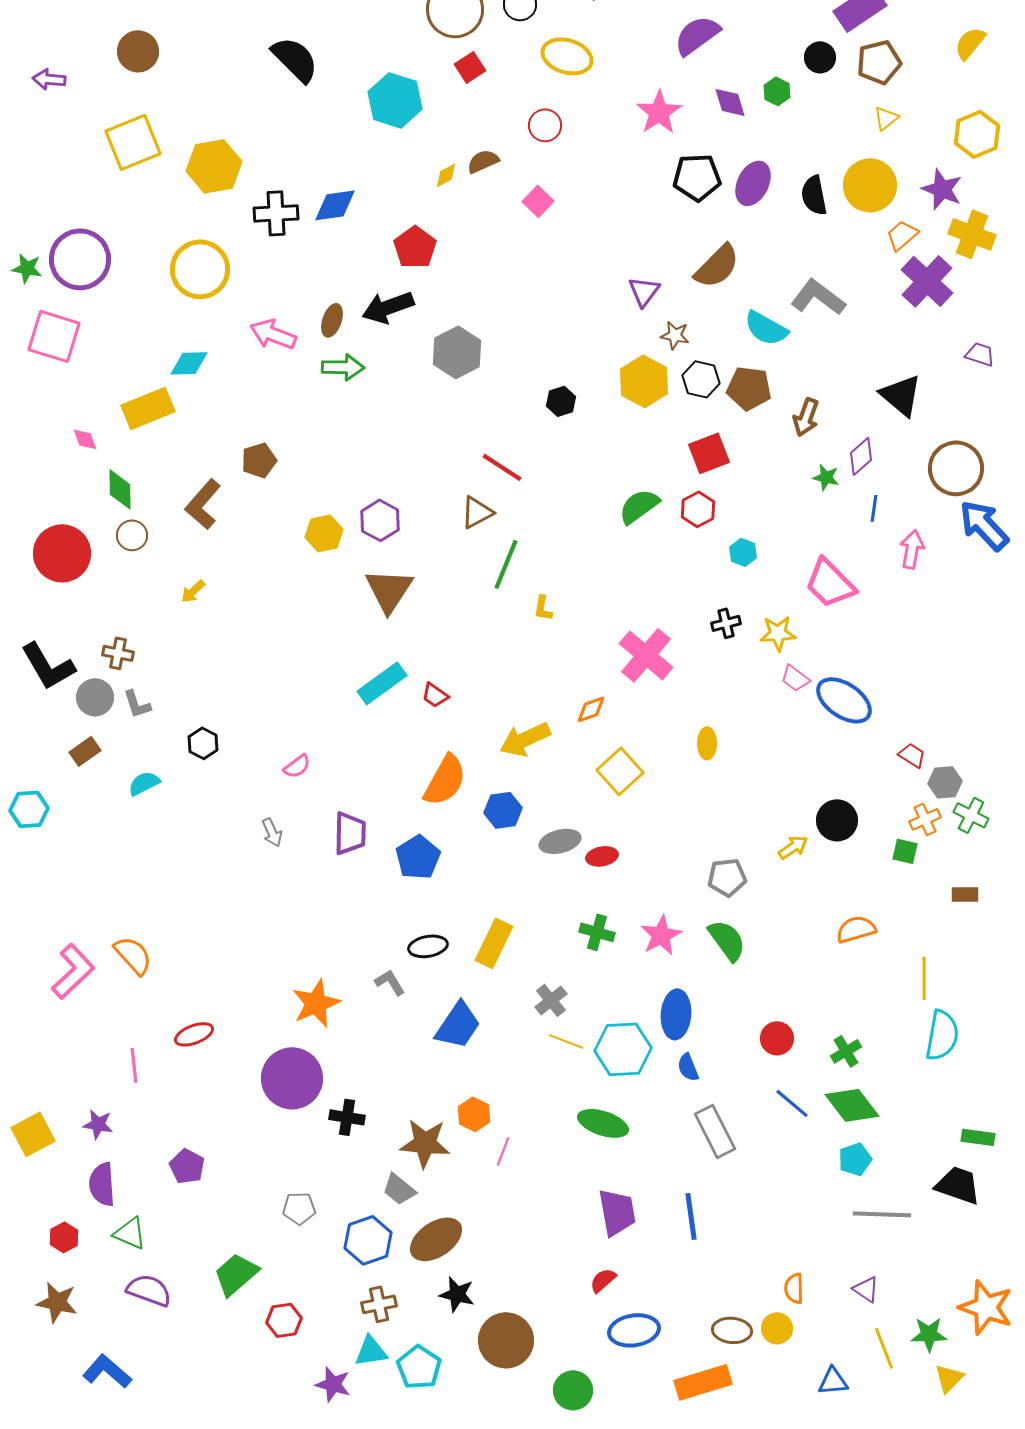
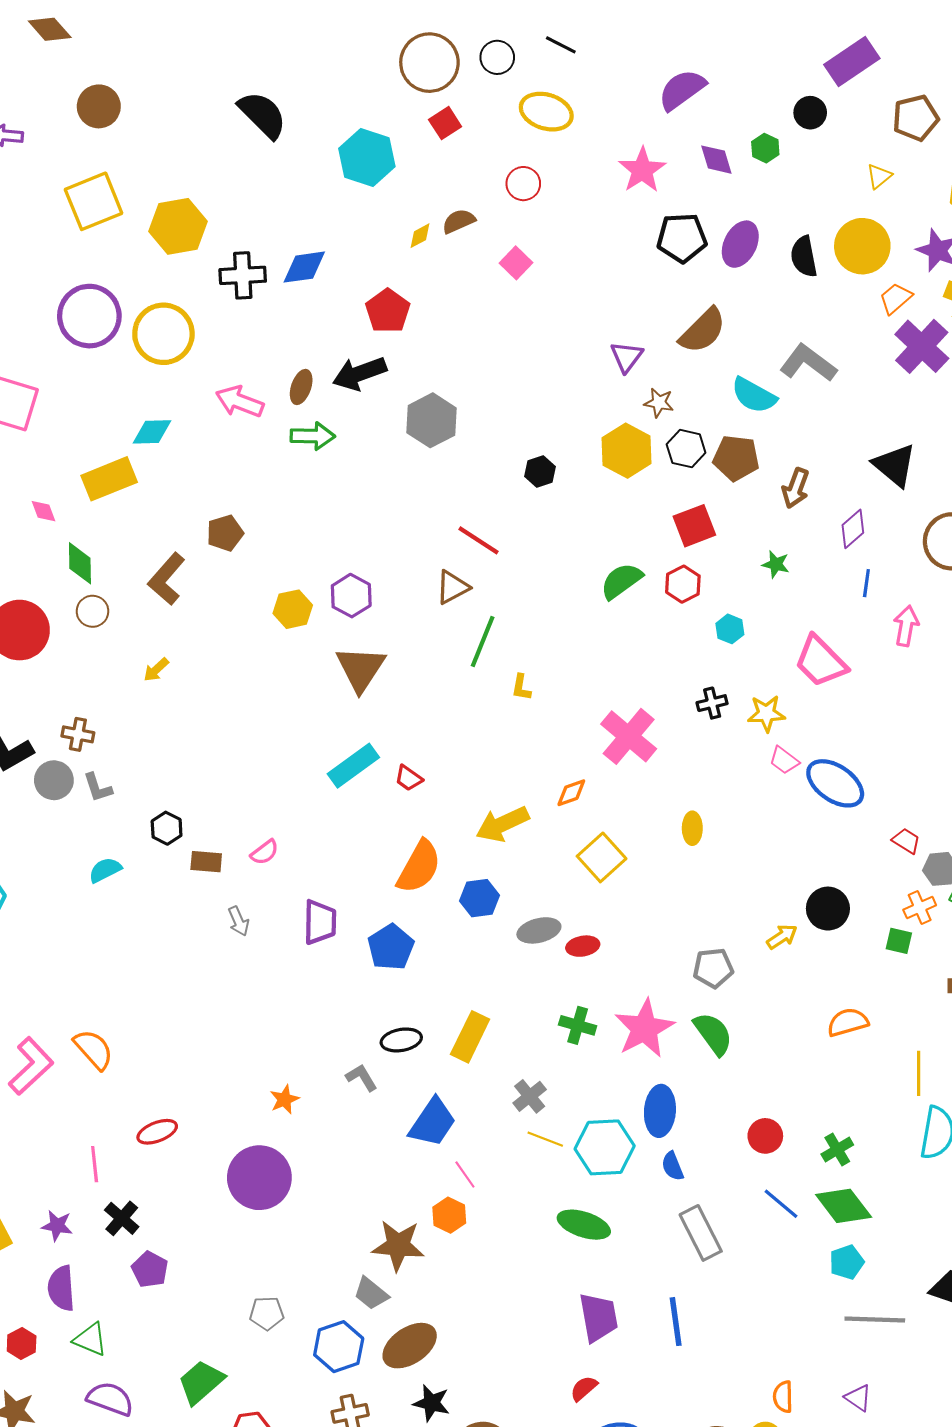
brown pentagon: (879, 62) -> (916, 118), moved
purple circle: (80, 259) -> (89, 316), moved
green star: (826, 477) -> (776, 564), moved
brown rectangle: (85, 751) -> (206, 862), moved, turned 40
pink star: (661, 935) -> (644, 1028), size x1.4
orange star: (316, 1003) -> (284, 1099), size x0.6
black cross: (347, 1117) -> (122, 1218), moved, turned 32
pink line: (503, 1151) -> (465, 1175), moved, turned -56

